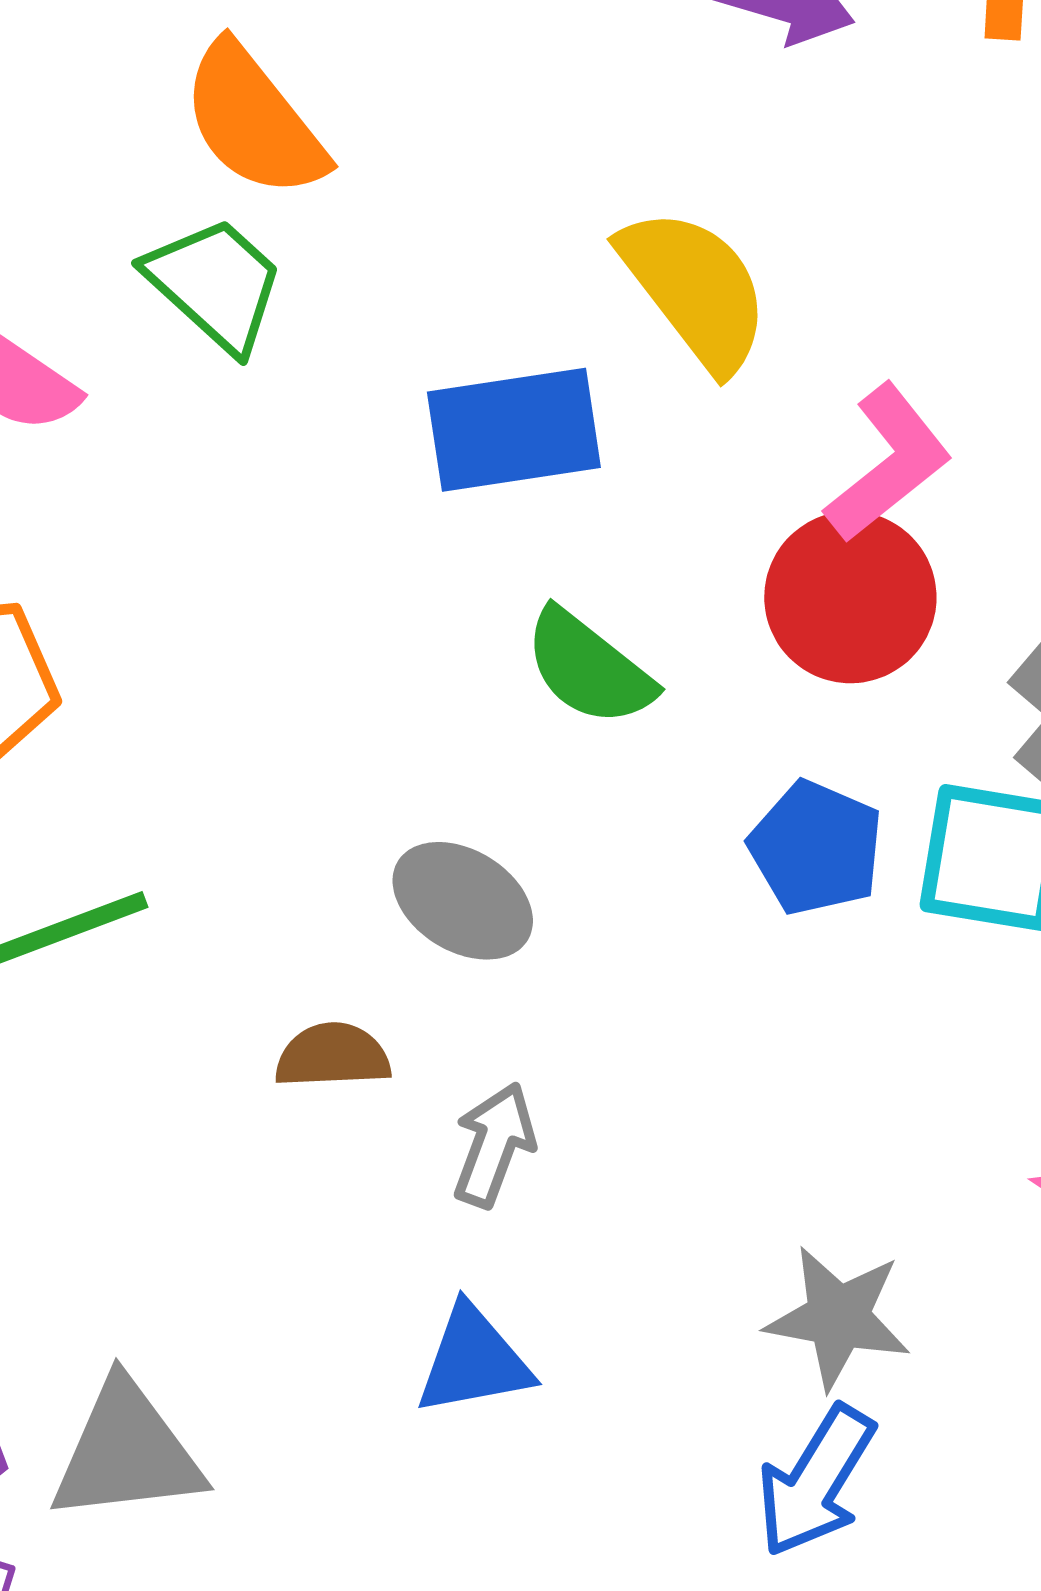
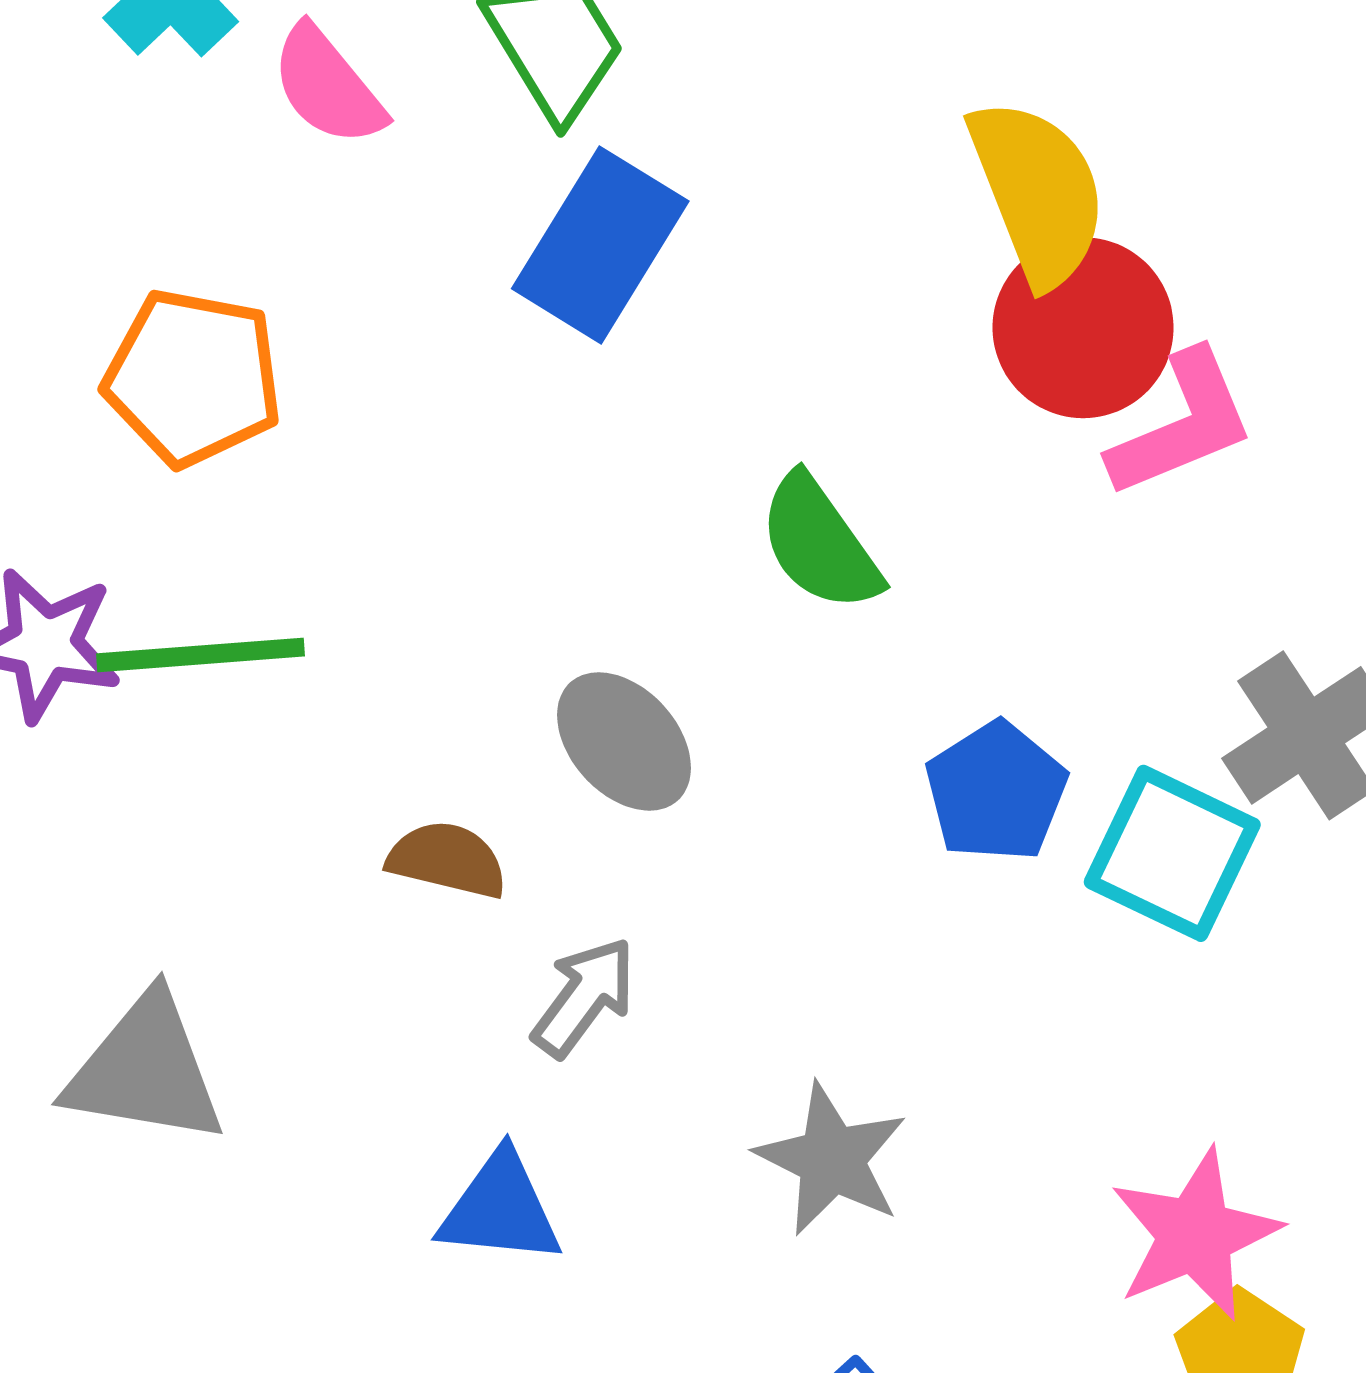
blue rectangle: (514, 430) -> (600, 245), moved, turned -66
red circle: (850, 597) -> (1083, 328), moved
gray star: (838, 1317) -> (832, 1159), moved
gray triangle: (127, 1452) -> (145, 1070), moved

